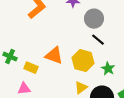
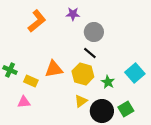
black line: (98, 40) -> (90, 53), moved
orange triangle: (54, 56) -> (54, 69), turned -30

